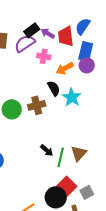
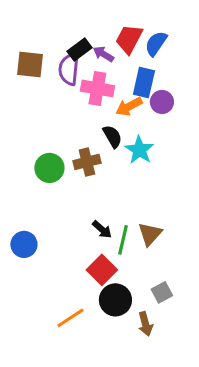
red trapezoid: (66, 36) -> (129, 39), moved, turned 35
purple semicircle: (25, 43) -> (69, 69), turned -50
blue rectangle: (86, 51) -> (144, 82), moved
pink cross: (44, 56) -> (97, 88), size x1.5
red square: (67, 186) -> (102, 270), moved

